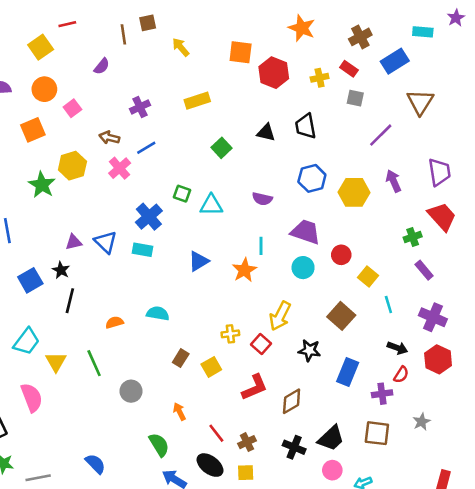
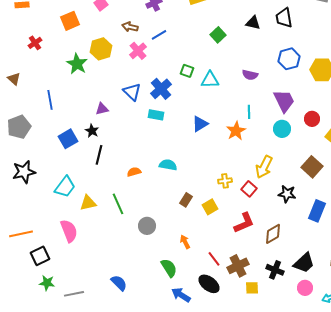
purple trapezoid: (306, 232) -> (284, 101), turned 45
blue triangle: (106, 242) -> (132, 92), moved
yellow triangle: (56, 362) -> (88, 203), turned 48
brown cross: (247, 442) -> (238, 266), size x1.5
yellow square: (246, 473) -> (252, 288), moved

